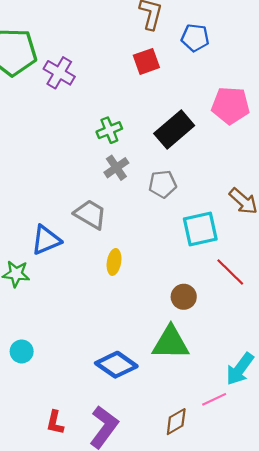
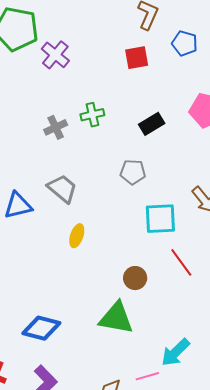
black rectangle: (174, 129) -> (152, 124), size x0.7
gray cross: (116, 168) -> (56, 127), moved
blue diamond: (116, 365) -> (41, 328), moved, turned -30

